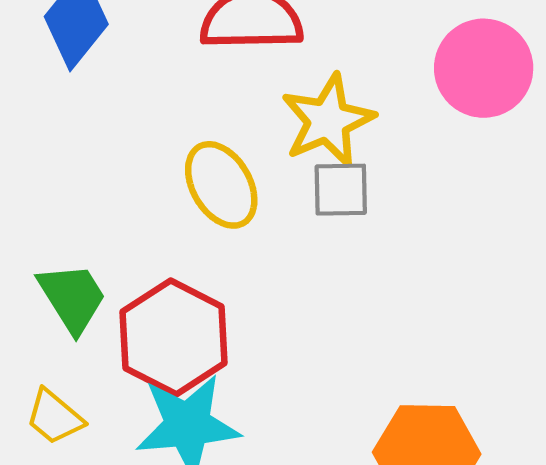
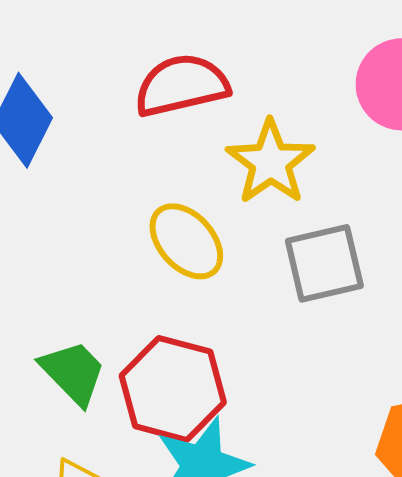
gray square: (341, 190) -> (324, 263), moved, size x1.4

